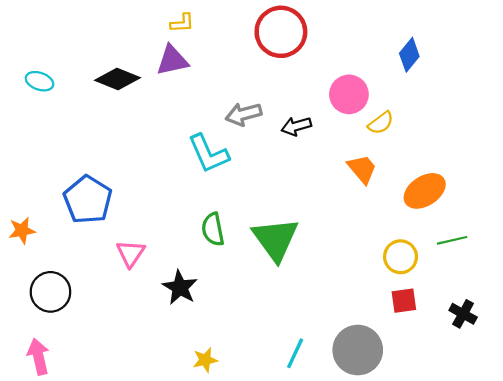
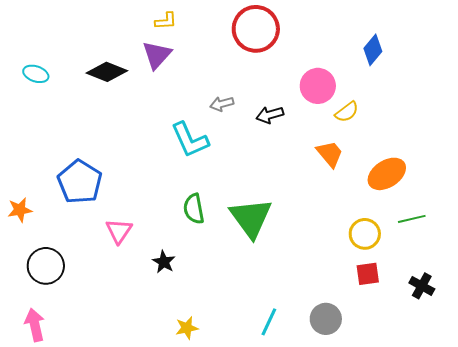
purple triangle: (172, 60) -> (157, 55), turned -36
gray arrow: (244, 114) -> (222, 104), size x0.7
black star: (180, 287) -> (164, 262), size x0.7
gray circle: (358, 350) -> (326, 319), size x0.7

